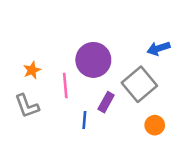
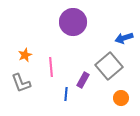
purple circle: (93, 60) -> (73, 22), moved

